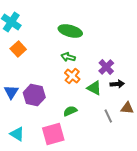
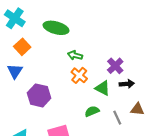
green ellipse: (70, 31) -> (56, 28), moved
blue triangle: (11, 92) -> (15, 71), moved
green semicircle: (70, 111) -> (92, 111), moved

